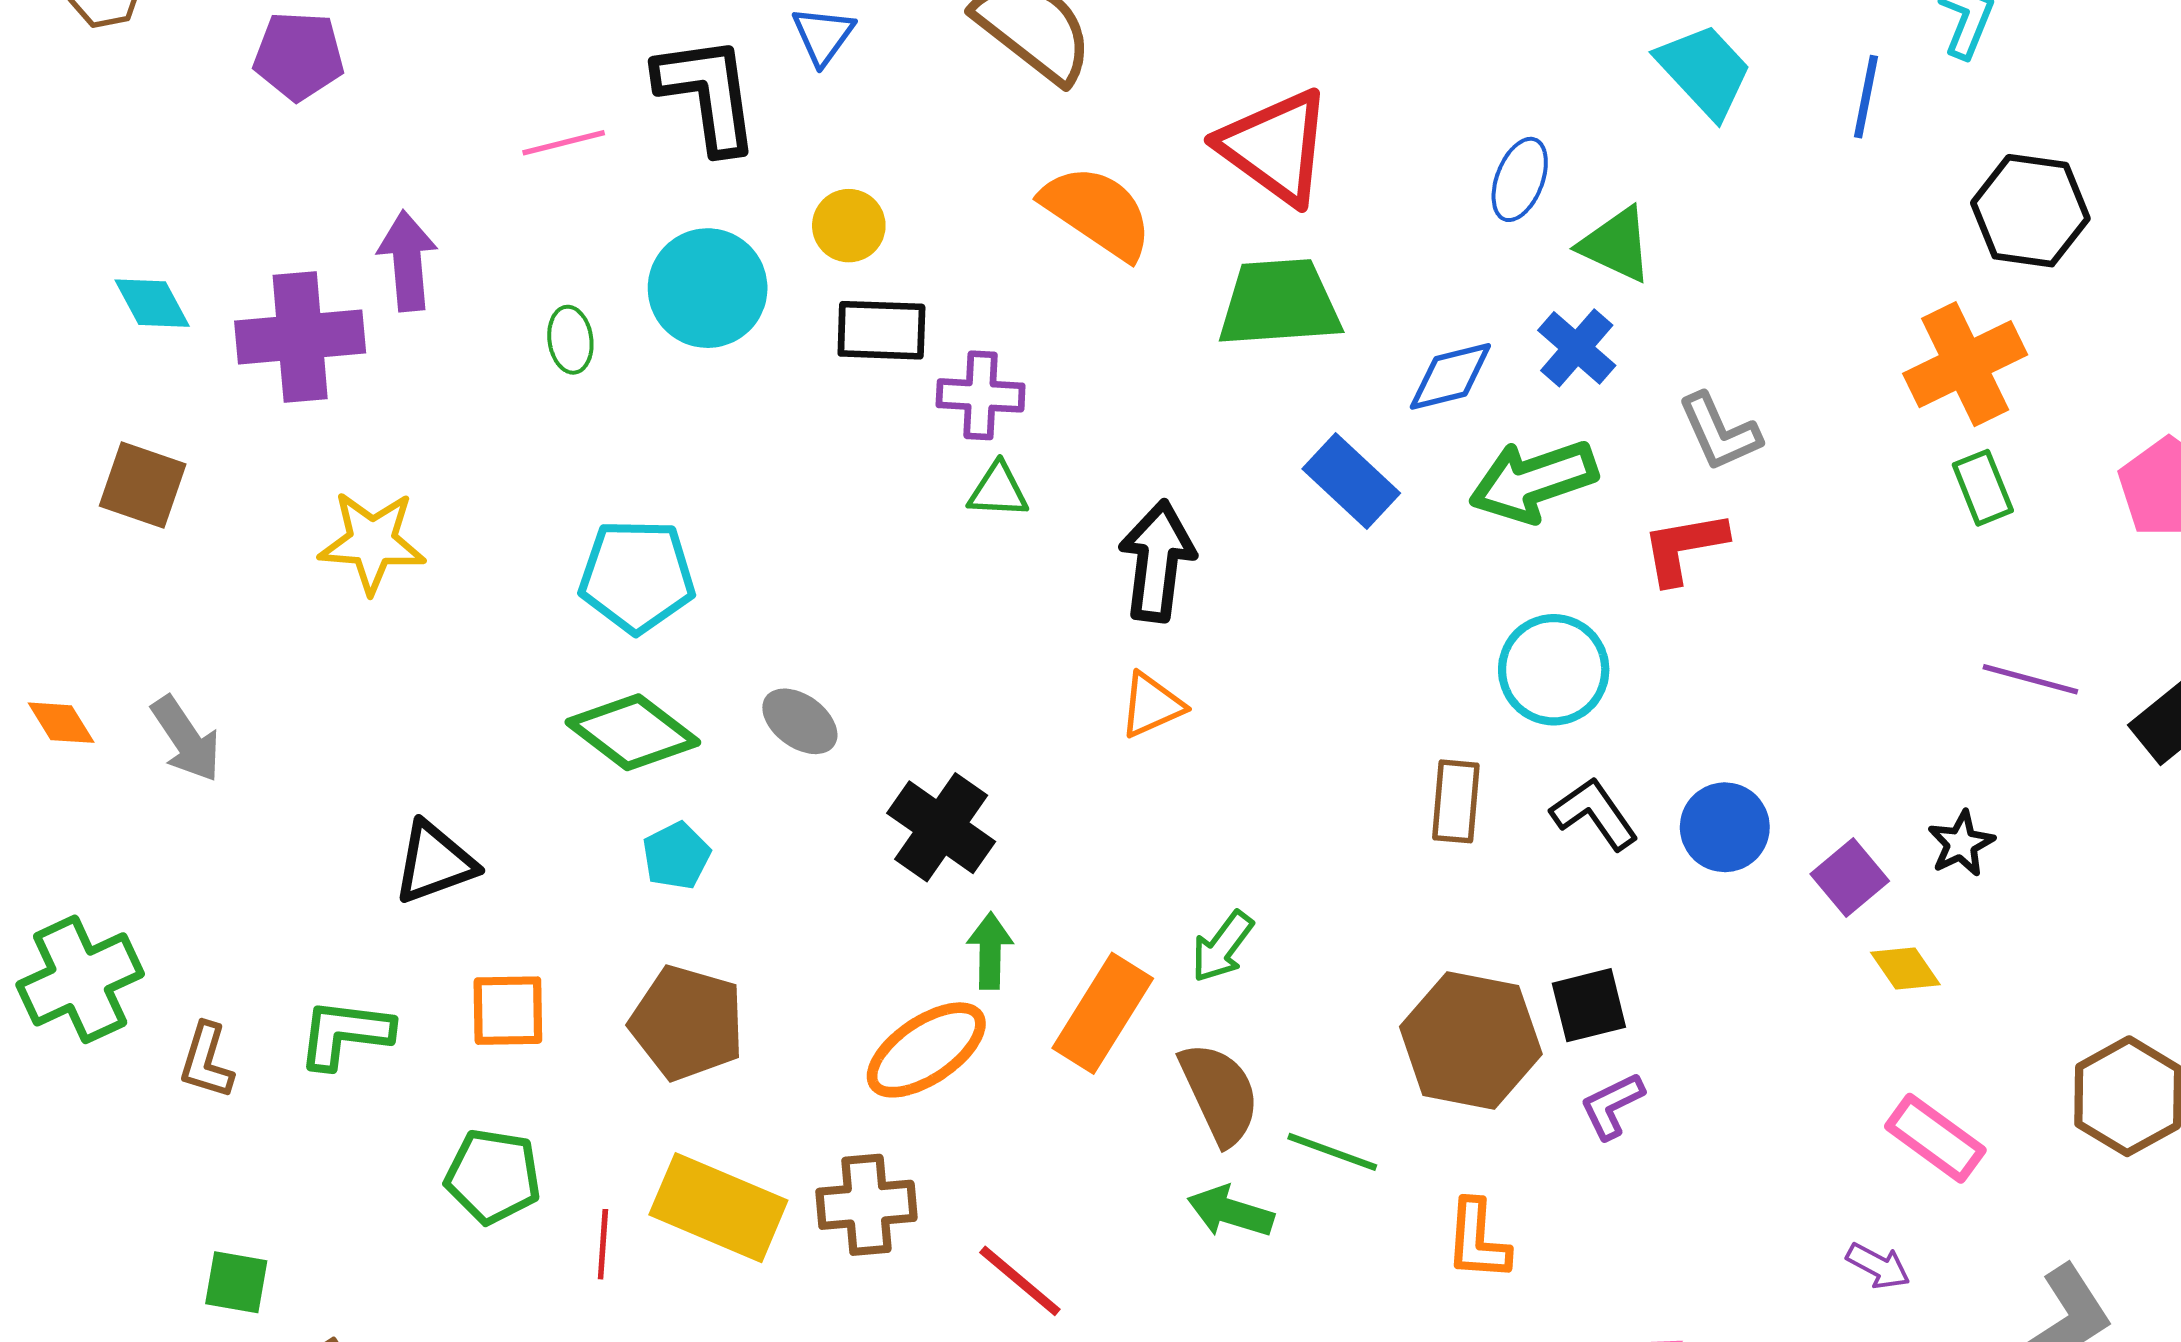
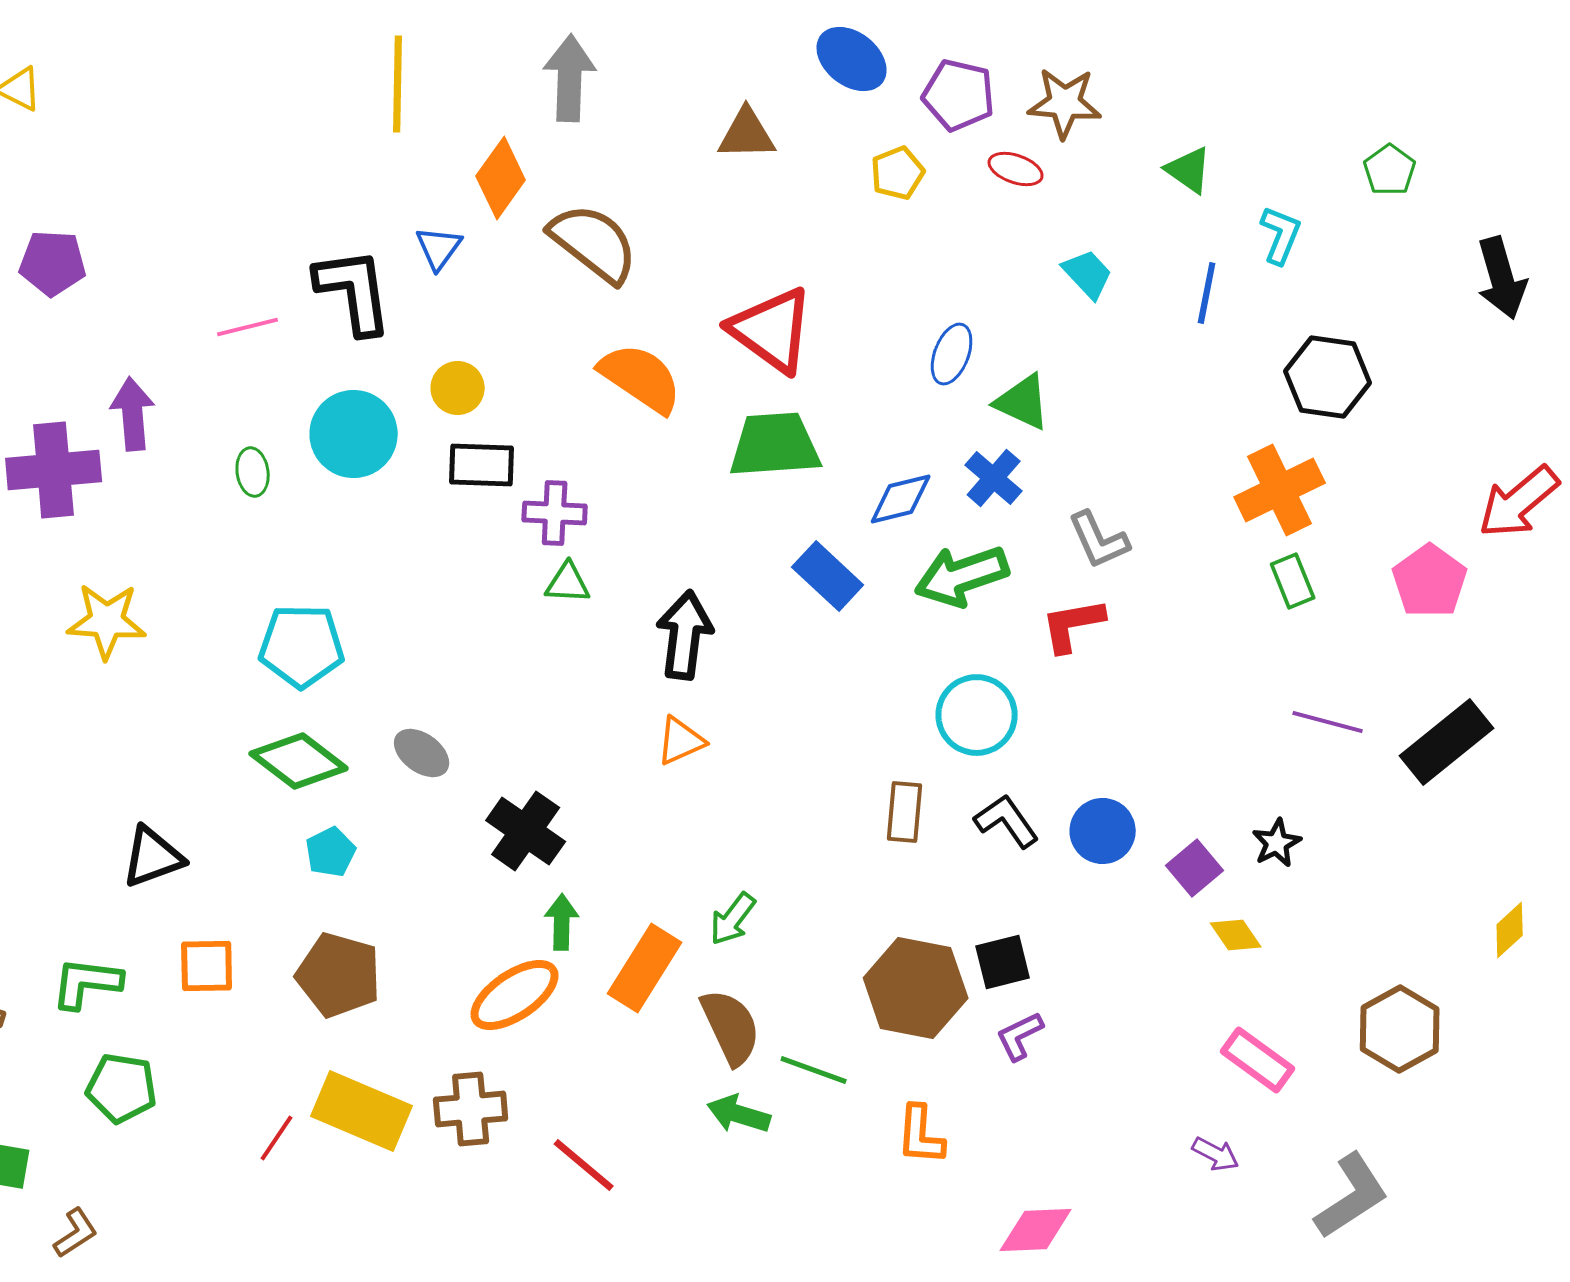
cyan trapezoid: (1704, 71) -> (1088, 274), size x0.7
green pentagon: (493, 1176) -> (122, 1088), moved
red line: (603, 1244) -> (277, 1138), turned 30

